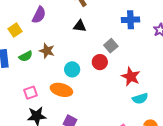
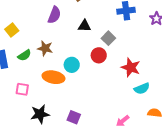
purple semicircle: (39, 15) -> (54, 15), moved
black triangle: (80, 26) -> (84, 26), moved
orange ellipse: (61, 90) -> (53, 77), moved
pink square: (31, 93) -> (22, 89), moved, turned 32

